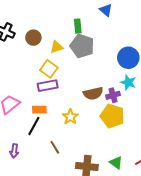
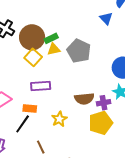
green rectangle: (78, 26) -> (51, 38), moved, turned 64
brown circle: (33, 38) -> (32, 37), size x1.6
yellow square: (49, 69) -> (33, 57), moved
yellow pentagon: (112, 116) -> (101, 123), turned 30

